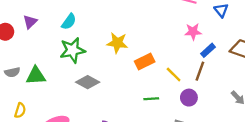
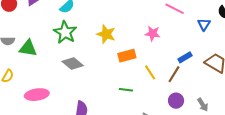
pink star: (193, 32) -> (153, 33), moved
green star: (72, 50) -> (65, 32), turned 30
purple circle: (189, 98) -> (176, 101), moved

